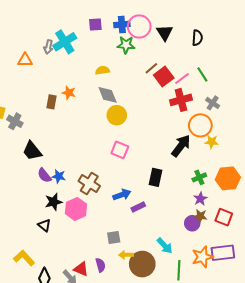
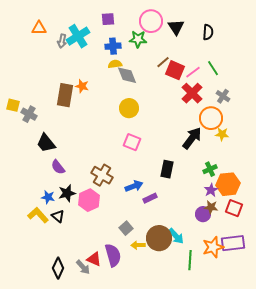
blue cross: (122, 24) -> (113, 46), moved
orange triangle: (25, 60) -> (39, 28), moved
red square: (164, 76) -> (175, 70), turned -30
gray diamond: (108, 95) -> (127, 75), moved
red cross: (181, 100) -> (192, 93), turned -30
brown rectangle: (52, 102) -> (65, 95), size x1.6
blue star: (59, 176) -> (48, 197), moved
orange hexagon: (228, 178) -> (228, 184), moved
gray square: (114, 238) -> (126, 228), turned -32
yellow L-shape: (24, 258) -> (38, 215), moved
brown circle: (142, 264) -> (159, 238), moved
purple semicircle: (100, 265) -> (113, 255), size x1.6

